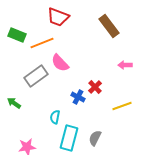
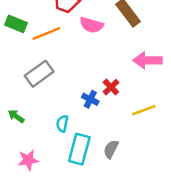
pink semicircle: (60, 63) -> (91, 25), moved, turned -30
pink arrow: (125, 65) -> (147, 60), size x1.6
green arrow: (14, 103) -> (16, 116), moved

